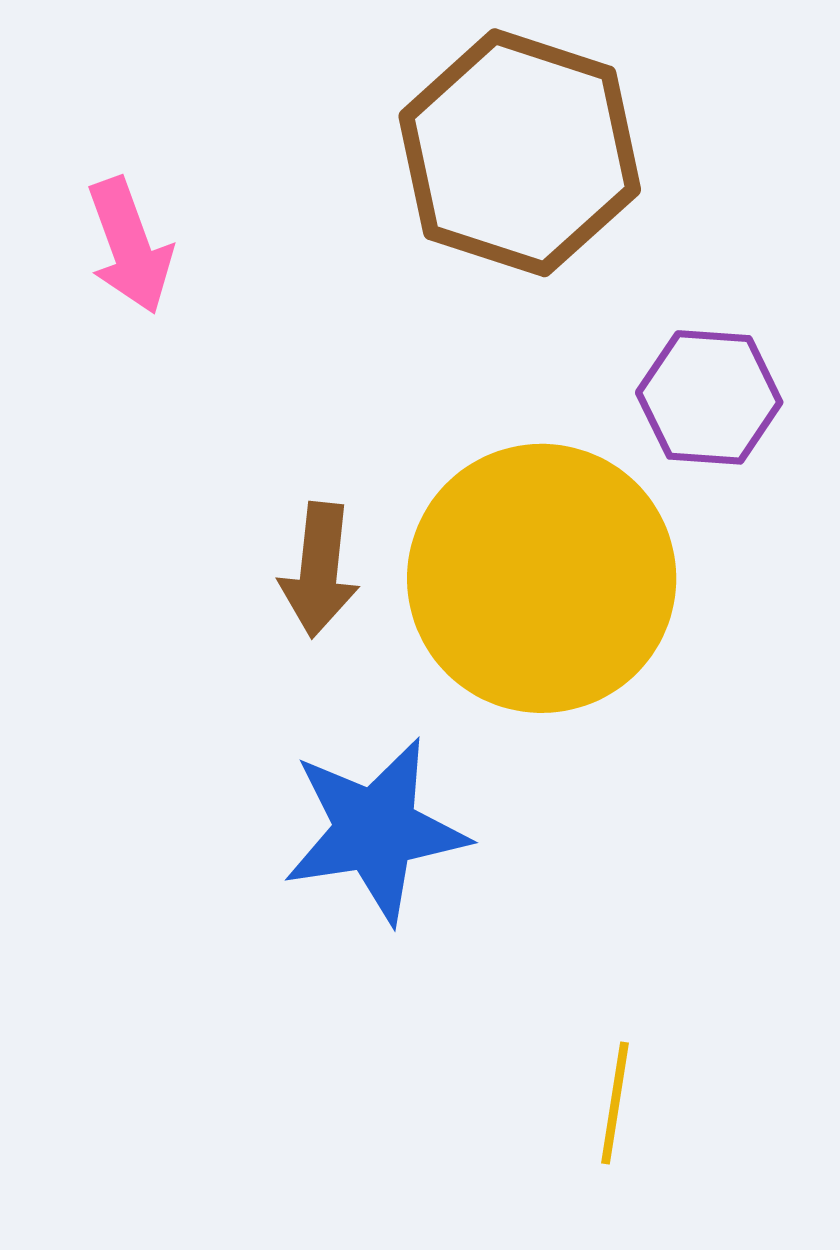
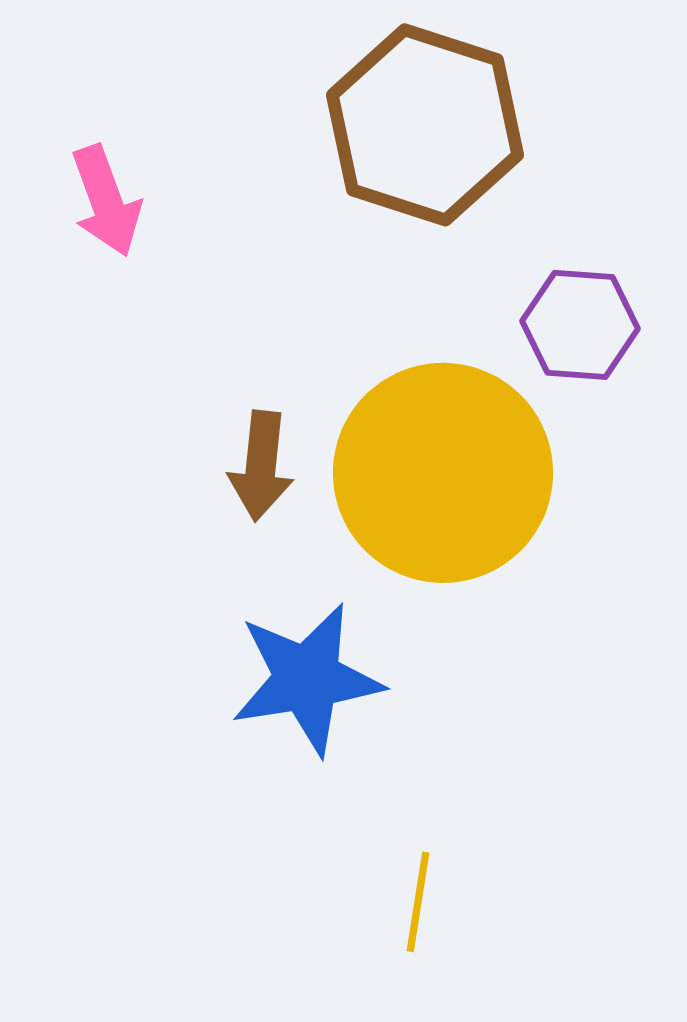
yellow line: (615, 1103) -> (418, 902), moved

